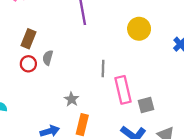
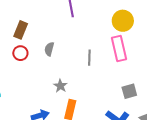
gray semicircle: (48, 58) -> (49, 49), moved
pink rectangle: (123, 90) -> (119, 48), moved

